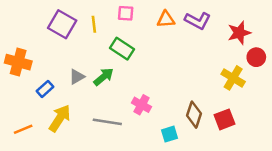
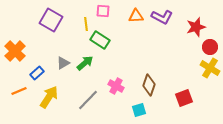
yellow line: (94, 24) -> (86, 24), moved
orange cross: (18, 62) -> (15, 51), turned 30
yellow cross: (233, 78) -> (210, 68), moved
brown diamond: (194, 115) -> (149, 85), moved
gray line: (107, 122) -> (88, 100), turned -55
orange line: (23, 129) -> (19, 91), moved

